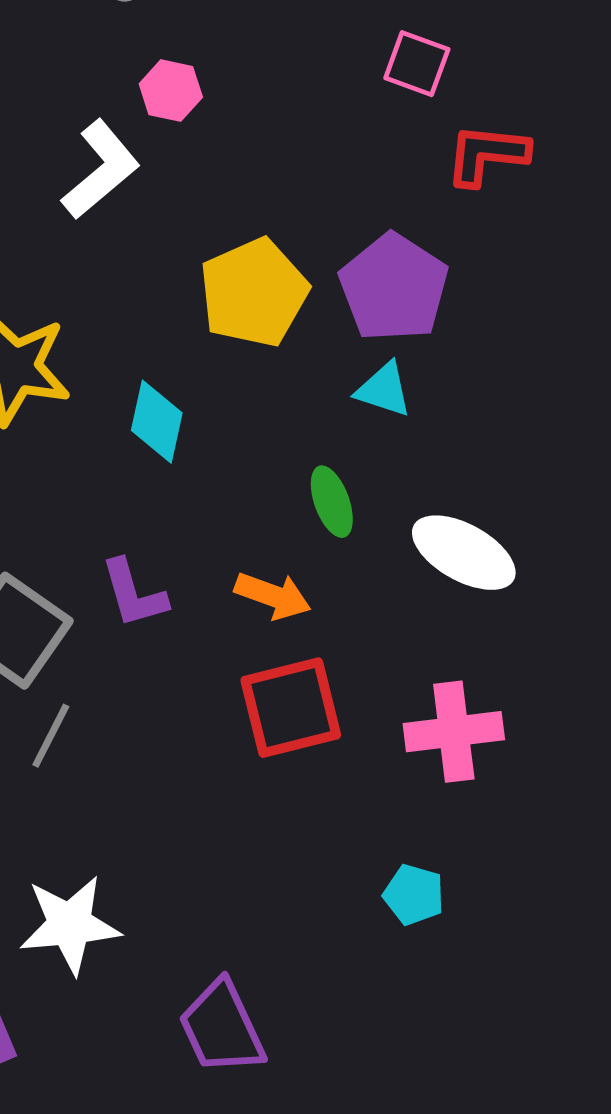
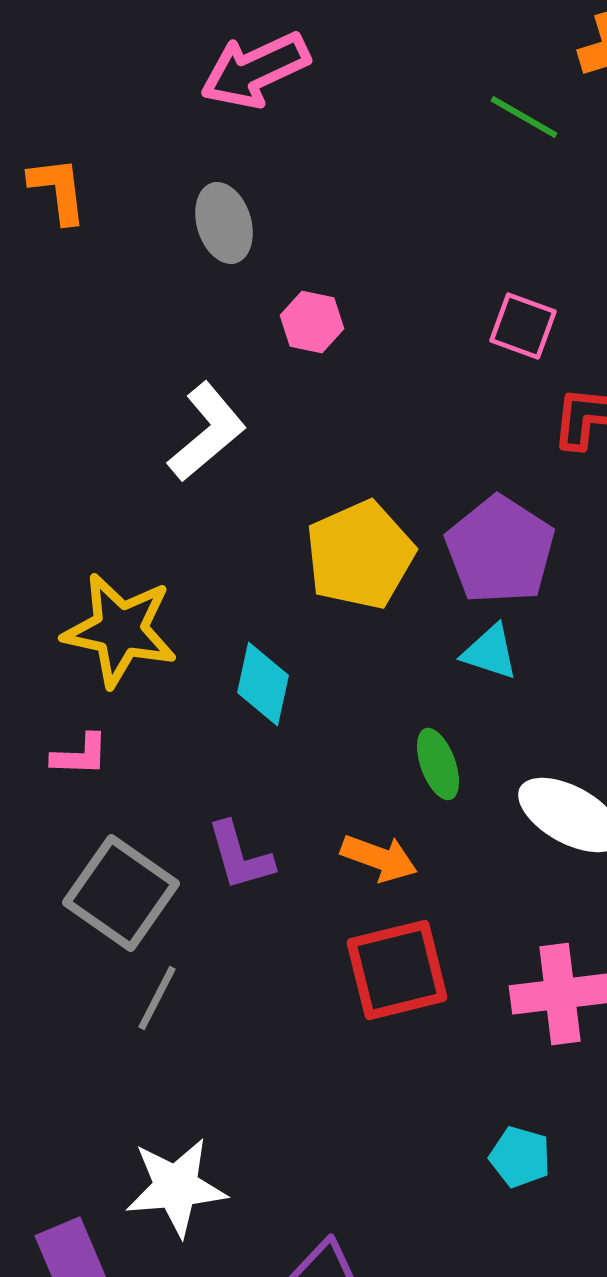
pink hexagon: (171, 91) -> (312, 322), moved

